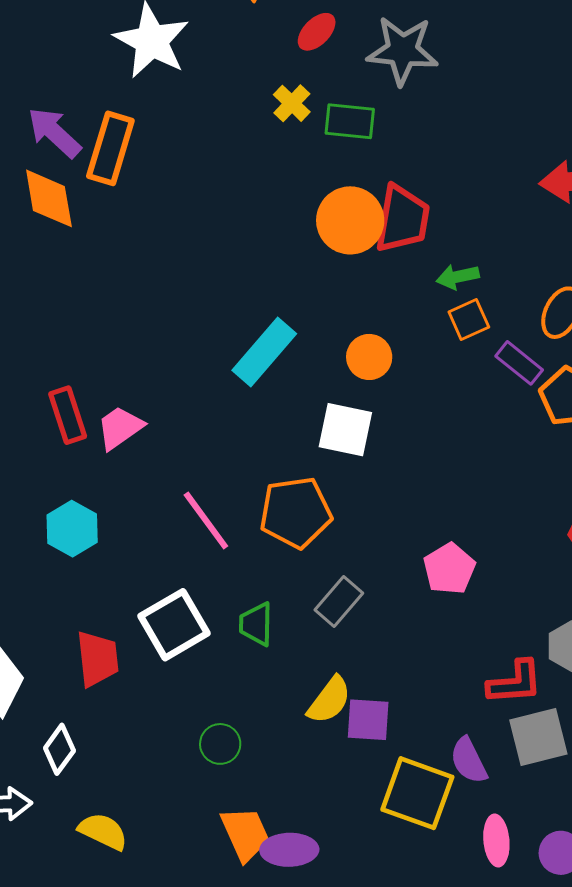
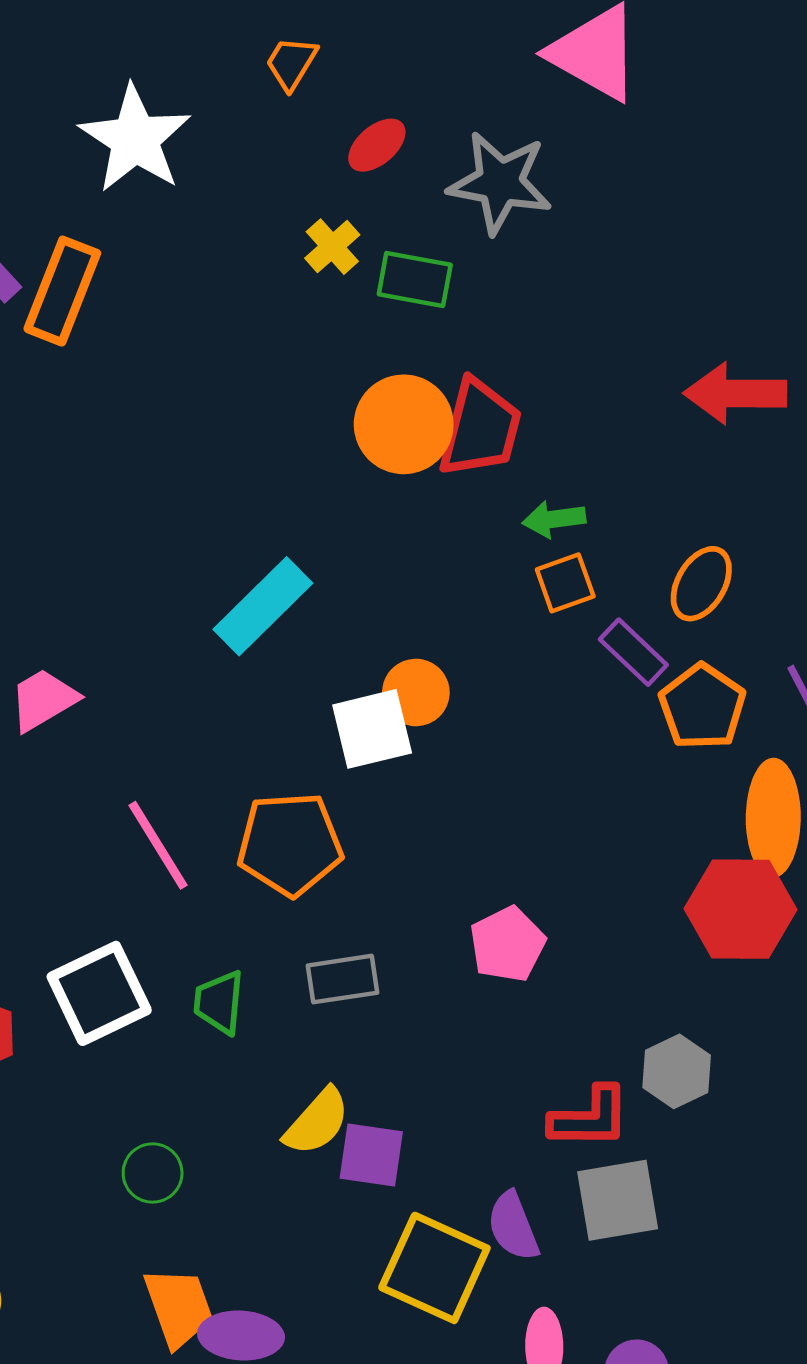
orange circle: (369, 357) -> (416, 692), moved
white square: (345, 430) -> (372, 729), turned -30
gray rectangle: (339, 602) -> (342, 979), turned 36

